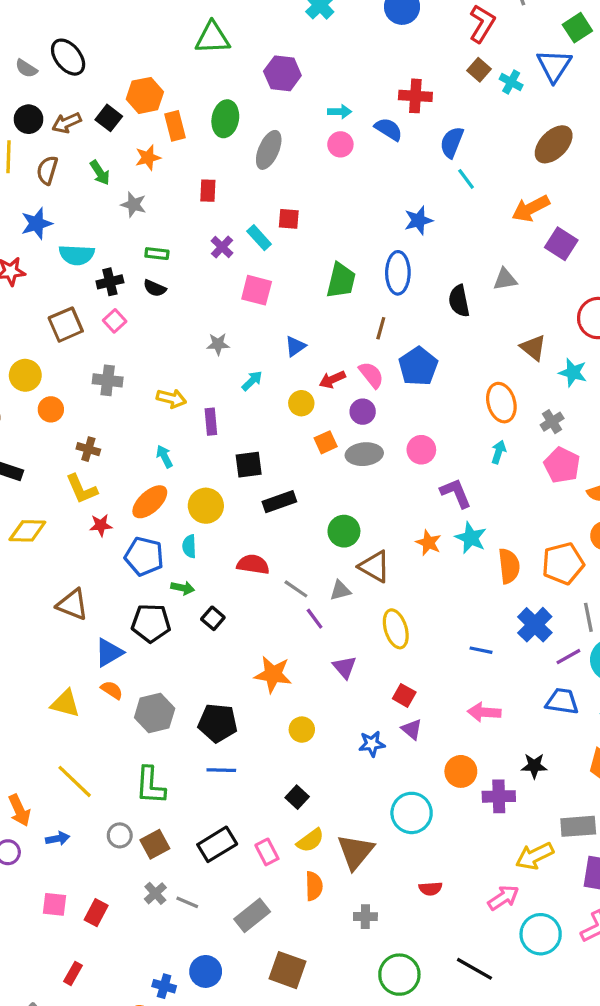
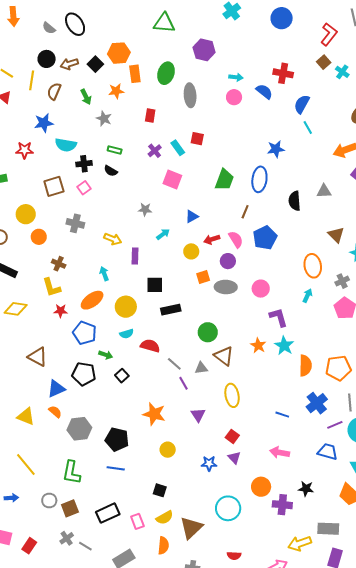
gray ellipse: (269, 150) -> (190, 95), turned -35
cyan semicircle: (189, 546) -> (127, 334), moved, turned -112
black square: (297, 797) -> (160, 490), turned -32

